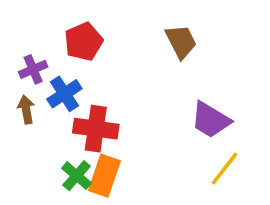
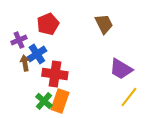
brown arrow: (26, 109) -> (25, 63), moved

